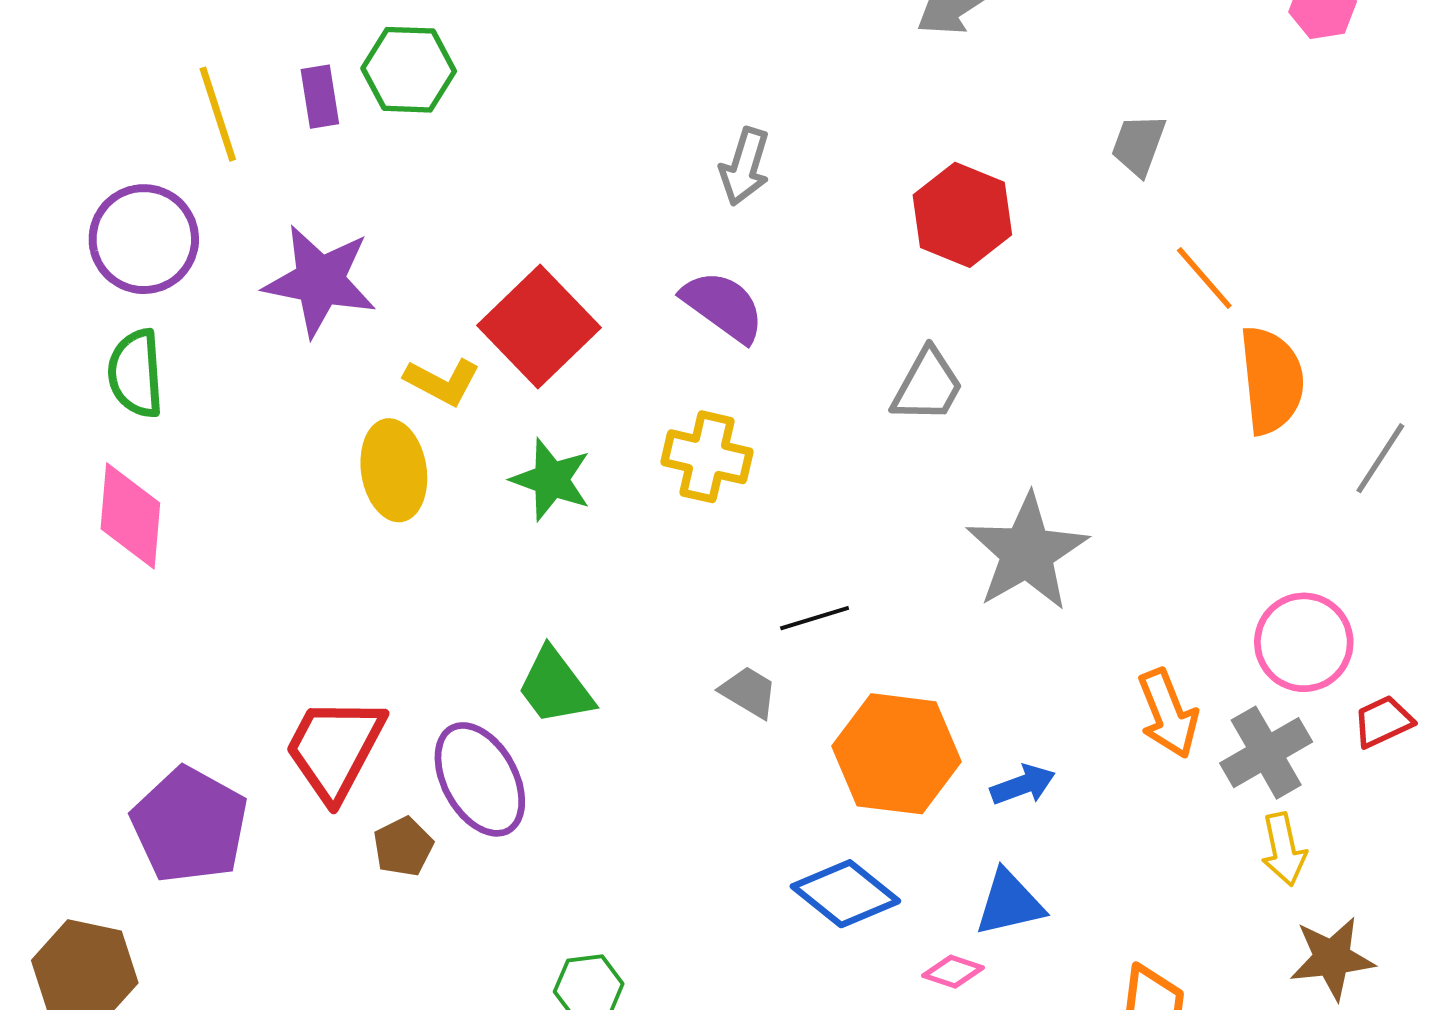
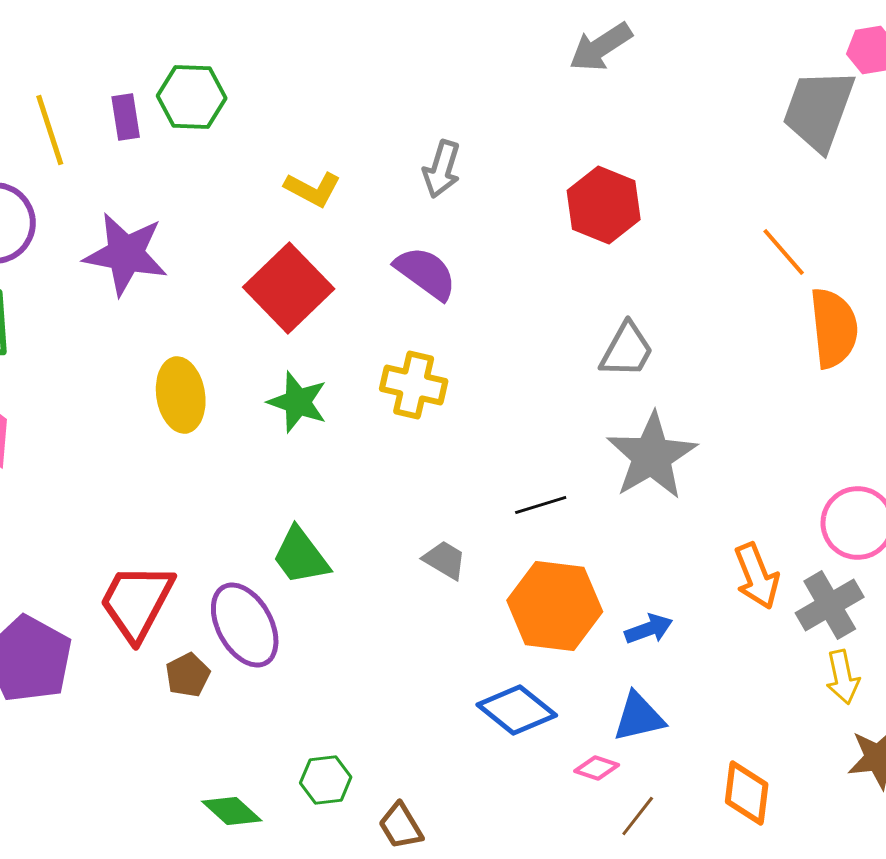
gray trapezoid: (1138, 145) -> (819, 110), moved, size x1.8
yellow L-shape: (442, 382) -> (313, 189), moved
gray trapezoid: (927, 386) -> (627, 350), moved
black line: (815, 618) -> (541, 505), moved

